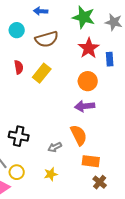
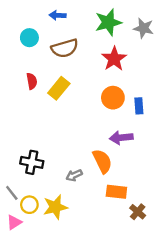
green star: (84, 17) -> (108, 22), turned -30
blue rectangle: (110, 59) -> (139, 106), moved
purple arrow: (85, 106) -> (121, 138), moved
yellow star: (51, 174) -> (55, 207), moved, size x1.5
brown cross: (100, 182) -> (138, 212), moved

